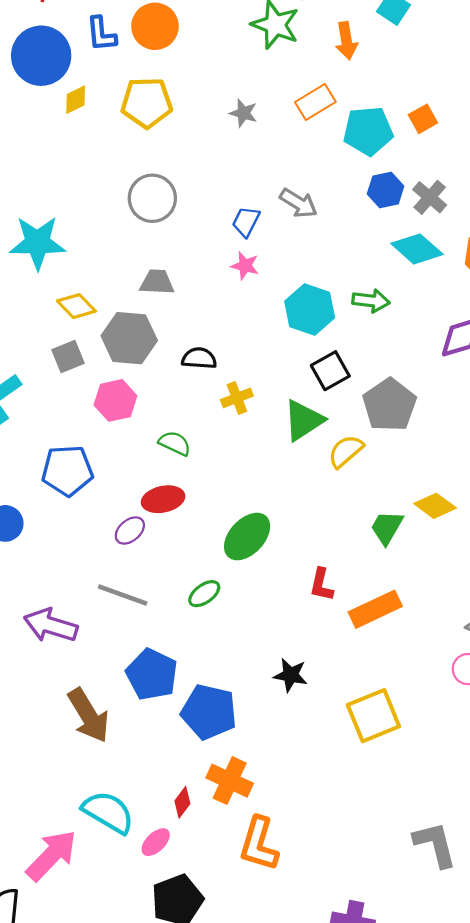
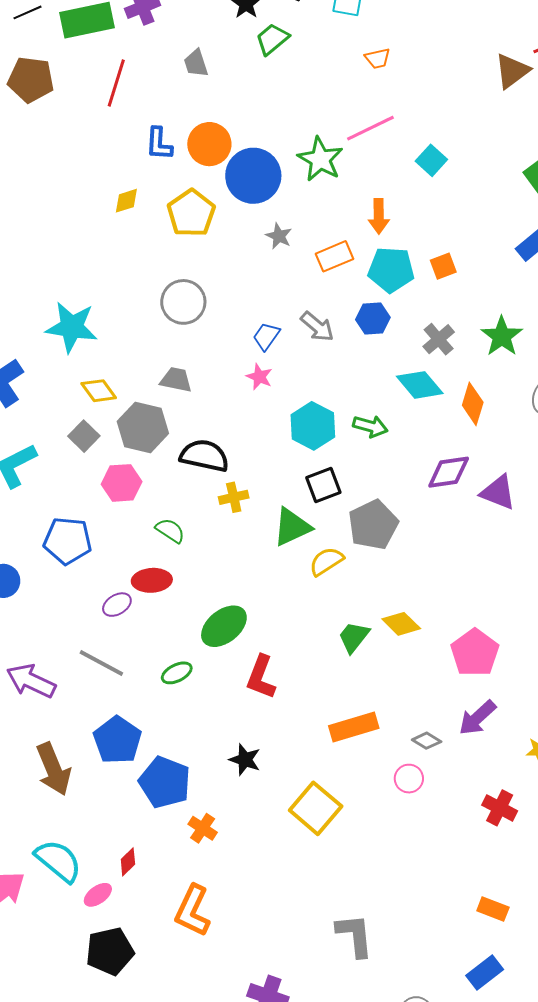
orange arrow: (346, 41) -> (379, 216), moved
blue circle: (41, 56) -> (253, 176), moved
orange rectangle: (315, 102) -> (335, 256), moved
yellow pentagon: (147, 103) -> (191, 213), turned 30
blue hexagon: (386, 190) -> (373, 319), moved
gray square: (68, 357) -> (84, 436), turned -32
black semicircle: (199, 358) -> (204, 456), size x1.5
red L-shape: (321, 585) -> (261, 677), moved, size x1.4
orange rectangle: (375, 609) -> (354, 727), moved
yellow square: (373, 716) -> (316, 808), turned -36
orange cross: (230, 781) -> (203, 828), moved, size x0.7

